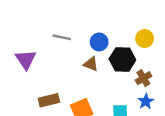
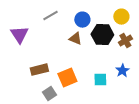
gray line: (62, 37) -> (50, 16), turned -42
brown cross: (143, 78) -> (125, 41), moved

